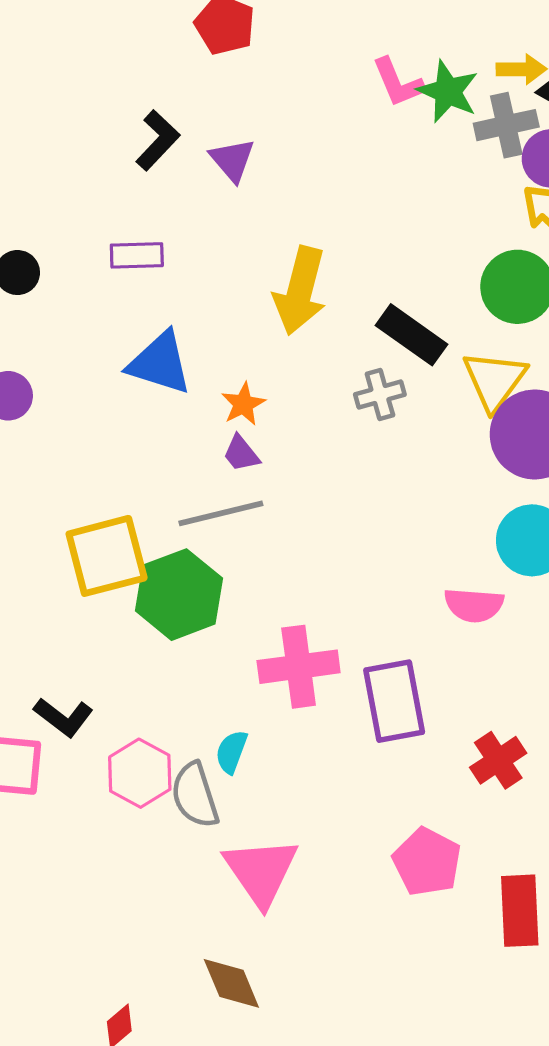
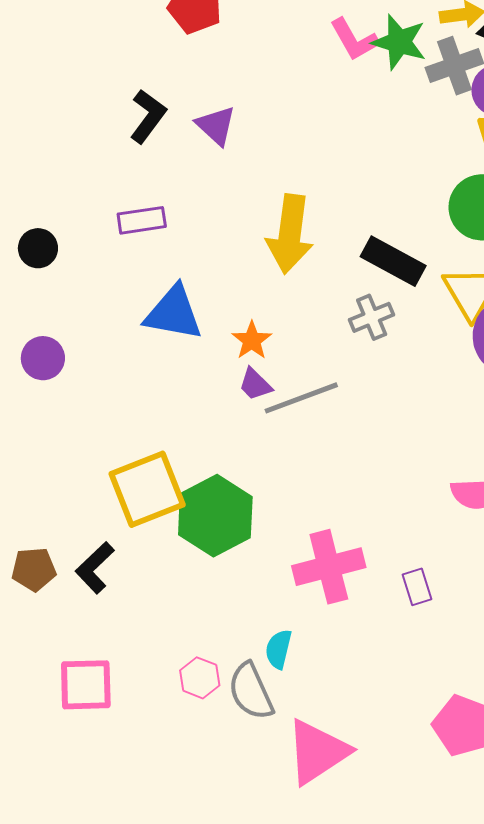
gray line: (221, 513) -> (301, 398), moved
purple rectangle: (394, 701) -> (417, 587), size x0.5
black L-shape: (64, 717) -> (95, 568), moved, turned 106
pink hexagon: (140, 773) -> (200, 678), size x0.7
pink triangle: (261, 871) -> (317, 752), turned 38

